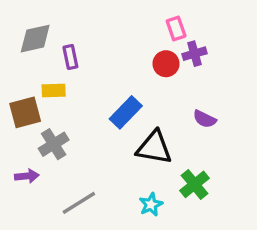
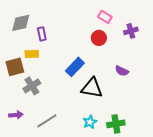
pink rectangle: (176, 28) -> (105, 17), turned -40
purple cross: (194, 54) -> (131, 31), moved
purple arrow: (27, 176) -> (16, 115), moved
green cross: (194, 184) -> (116, 124), moved, turned 30

